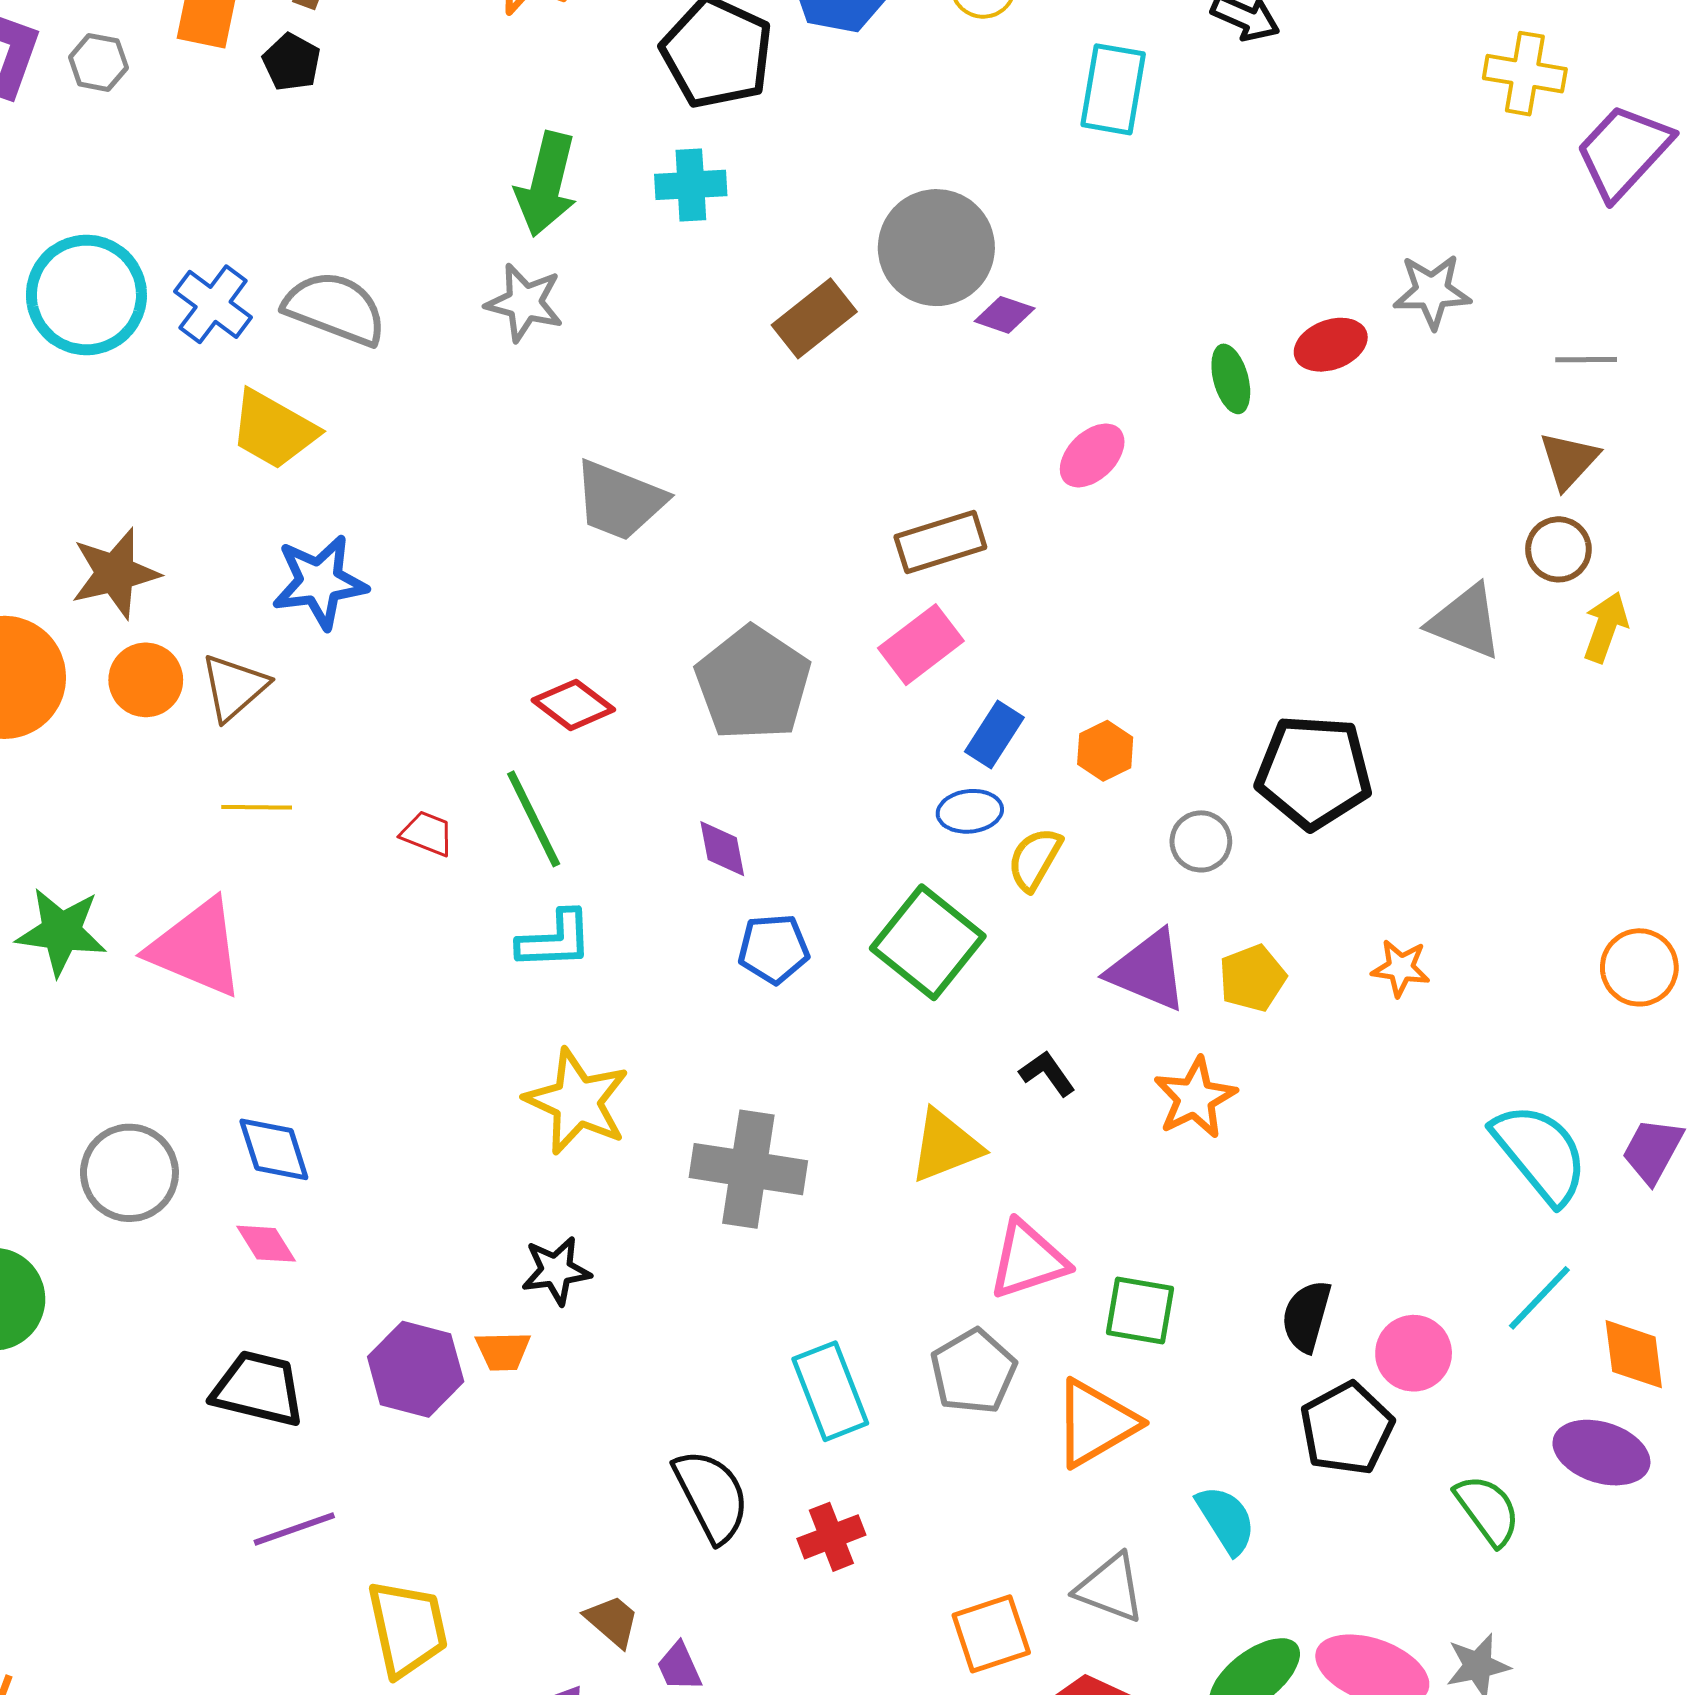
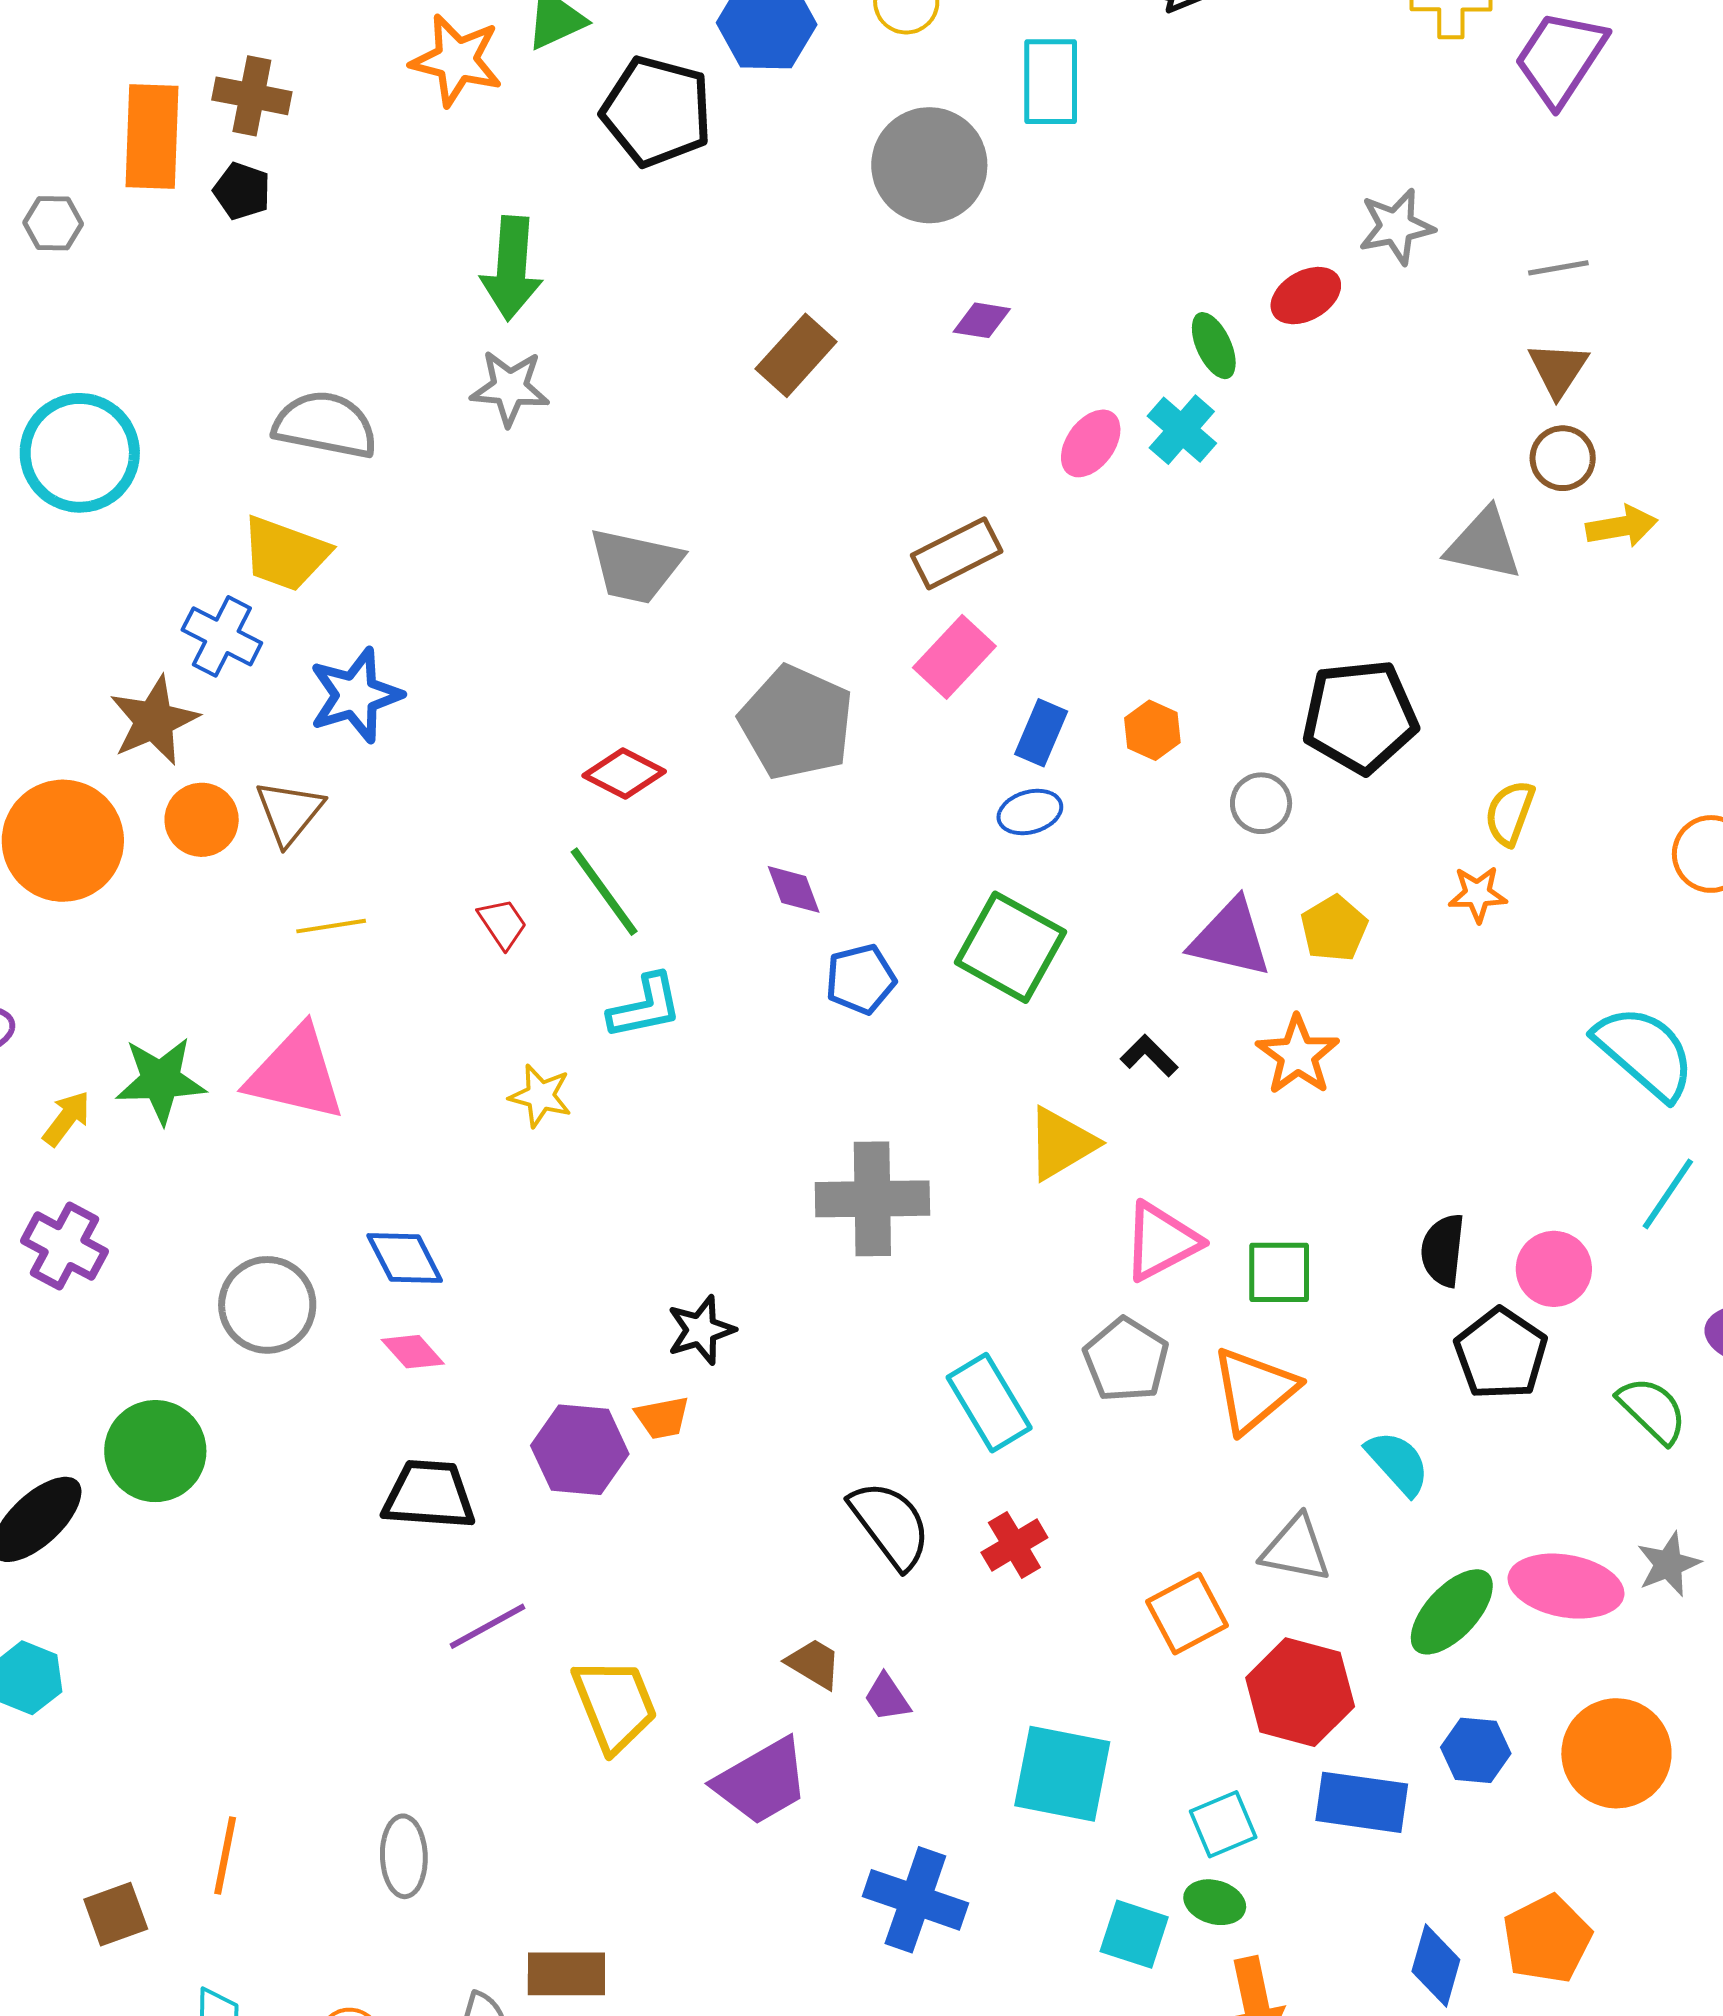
cyan cross: (691, 185) -> (1182, 430), moved, turned -36
gray circle: (936, 248) -> (929, 165), moved
blue cross: (213, 304) -> (222, 636), moved
yellow arrow: (1606, 627) -> (1622, 526), turned 70
red trapezoid: (427, 833) -> (503, 923), turned 44
yellow semicircle: (1035, 859) -> (1510, 813), moved
yellow star: (577, 1101) -> (540, 1096), moved, size x0.6

